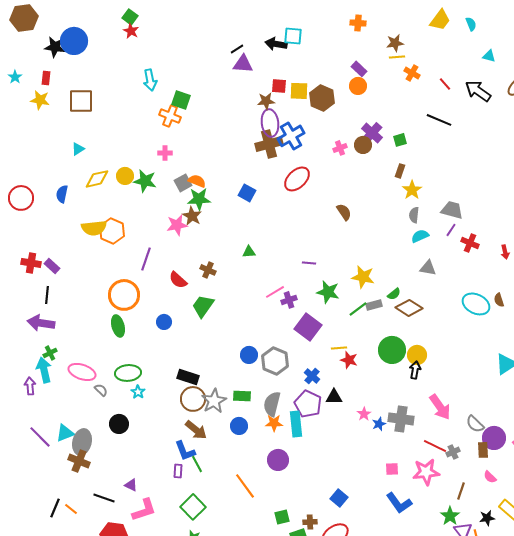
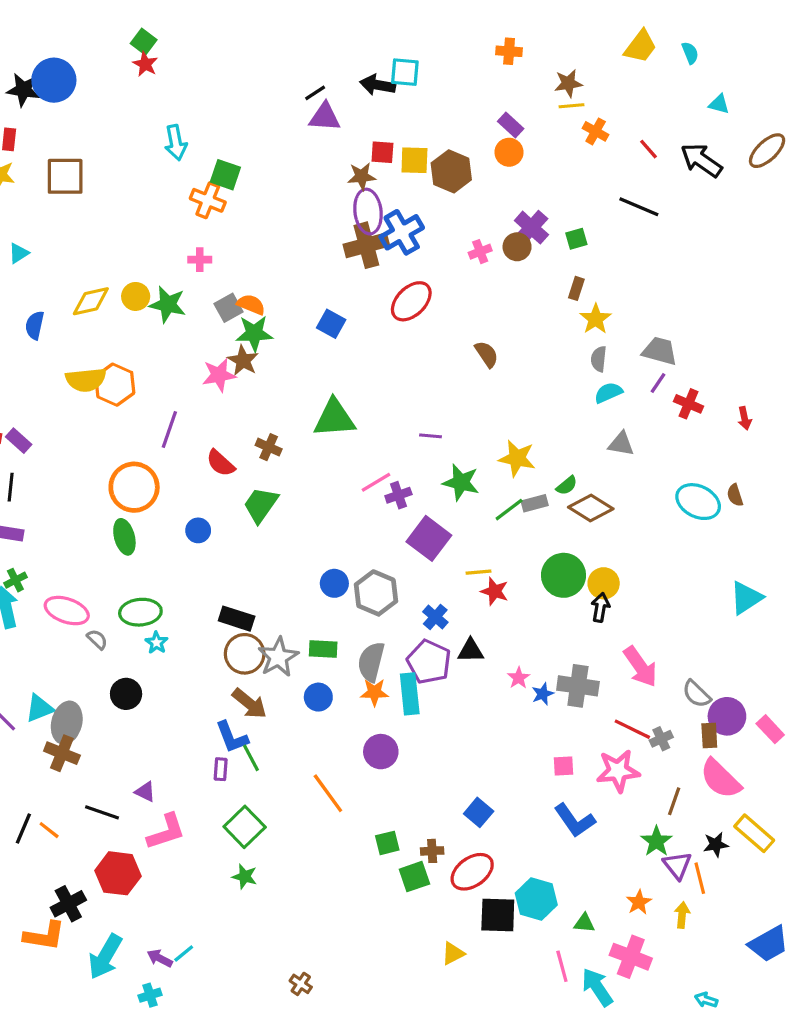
cyan triangle: (78, 149) -> (19, 253), moved
green triangle: (249, 252) -> (334, 418), size x2.0
pink semicircle: (490, 477) -> (721, 779), size x2.0

